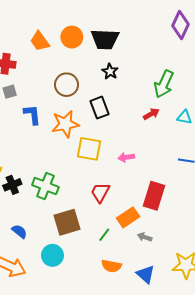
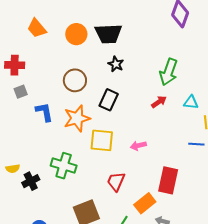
orange trapezoid: (40, 41) -> (37, 28), moved
black rectangle: (100, 108) -> (109, 100), turned 50
green cross: (45, 186) -> (64, 166), moved

